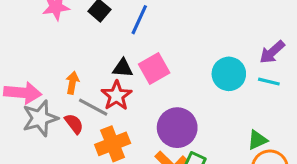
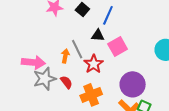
black triangle: (123, 68) -> (98, 35), moved
gray line: (93, 107) -> (77, 49), moved, turned 36

